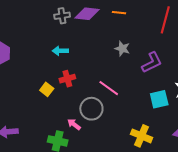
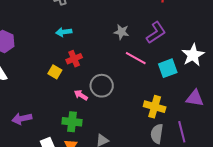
gray star: (122, 49) -> (121, 32), moved
pink line: (109, 88) -> (136, 58), moved
pink arrow: (74, 124) -> (81, 95), moved

